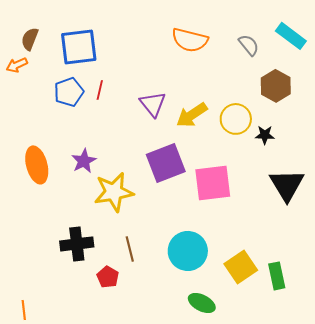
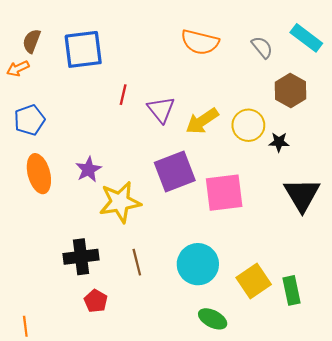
red line: (100, 90) -> (123, 95), moved
blue pentagon: (69, 92) -> (29, 120), moved
red pentagon: (108, 277) -> (96, 301), moved

